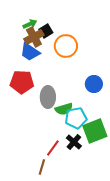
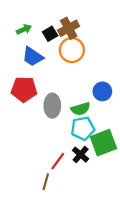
green arrow: (30, 24) -> (24, 29), moved
brown cross: (34, 37) -> (69, 28), moved
green semicircle: (64, 109) -> (81, 109), moved

